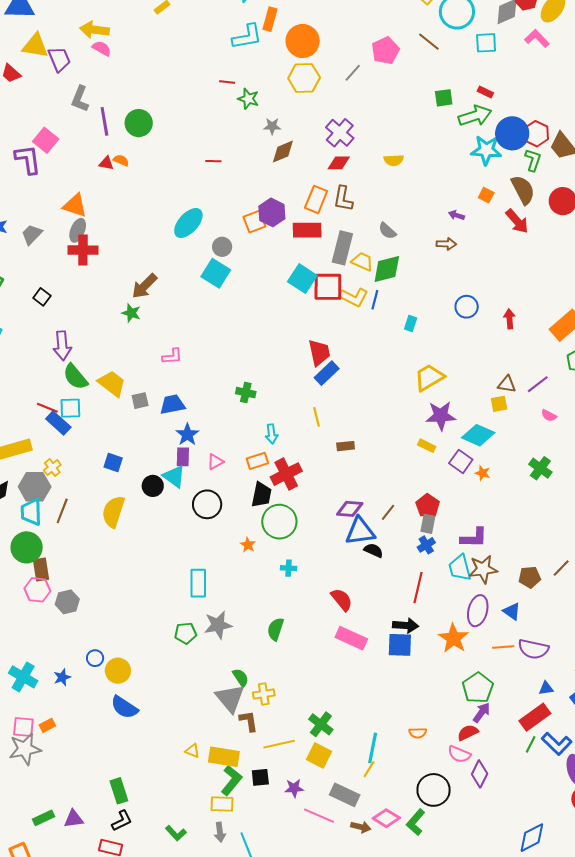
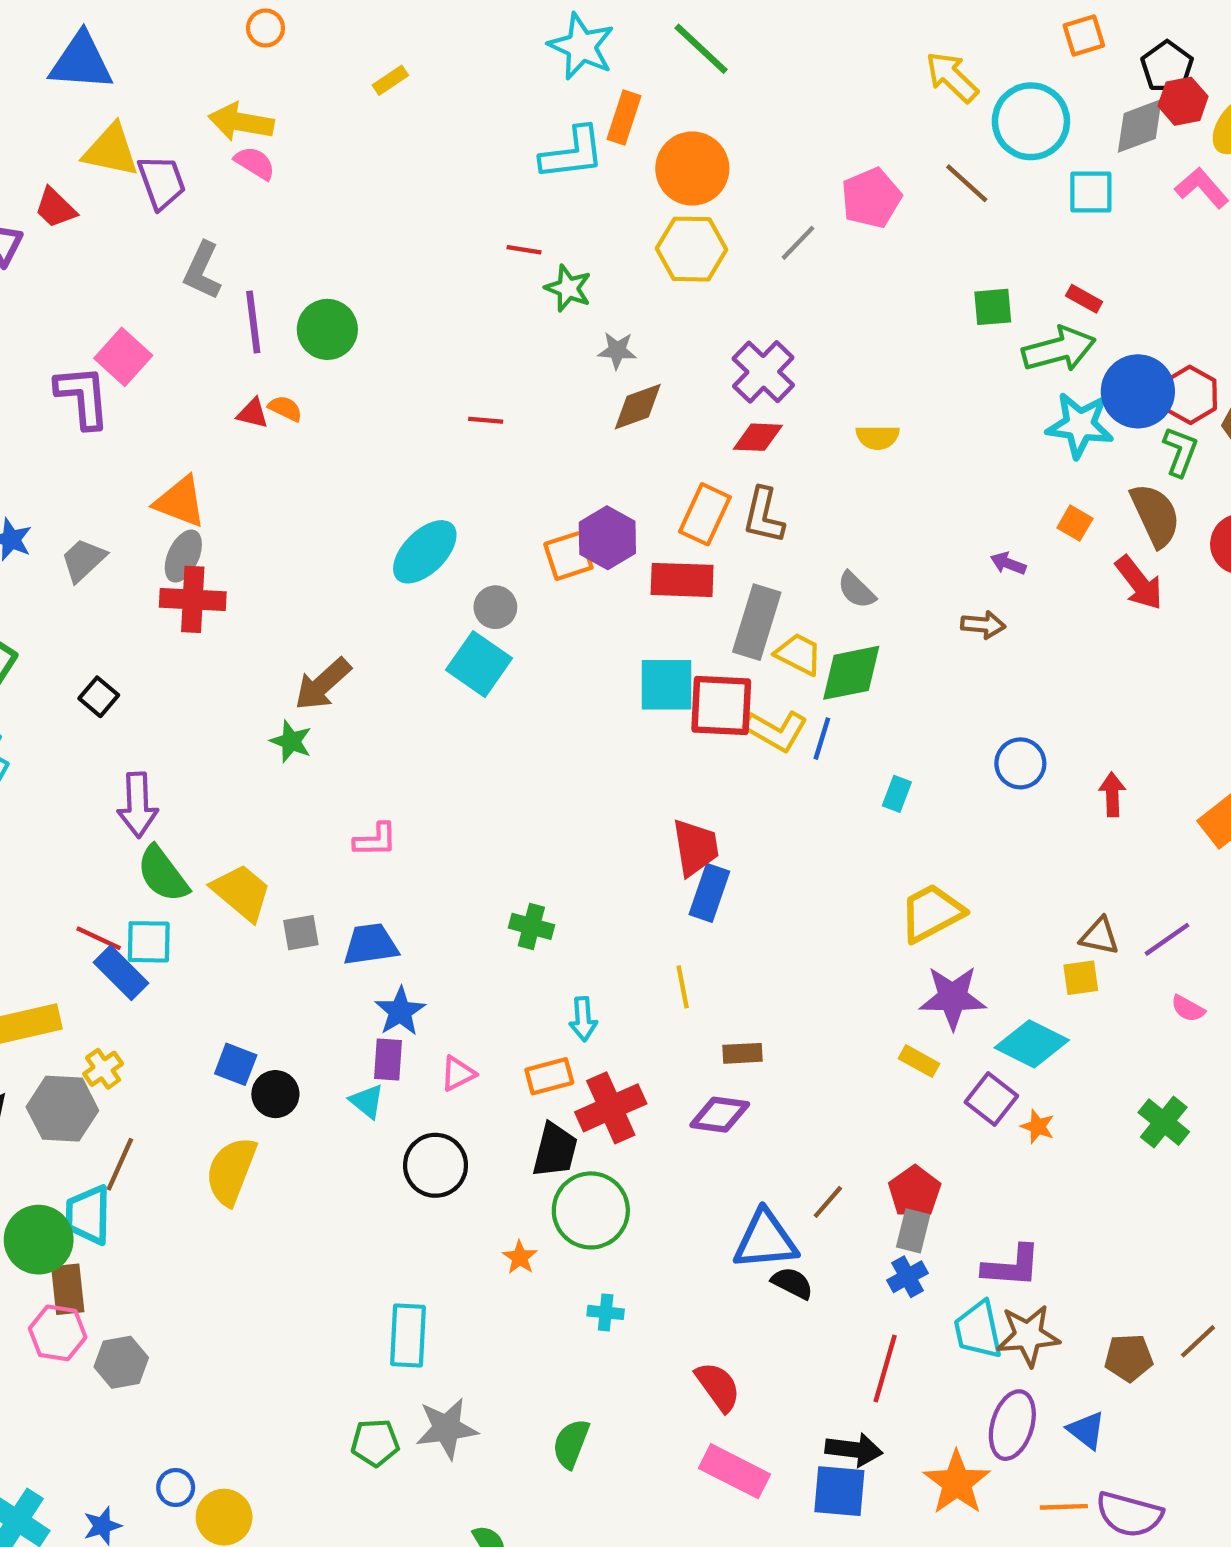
cyan square: (302, 279) -> (666, 685), turned -36
blue rectangle: (327, 373) -> (709, 893), turned -30
cyan triangle: (174, 476) -> (367, 1101), size x0.7
black circle: (153, 486) -> (275, 1094), moved
purple diamond: (350, 509) -> (720, 1115), moved
cyan trapezoid: (31, 512) -> (88, 1215), moved

